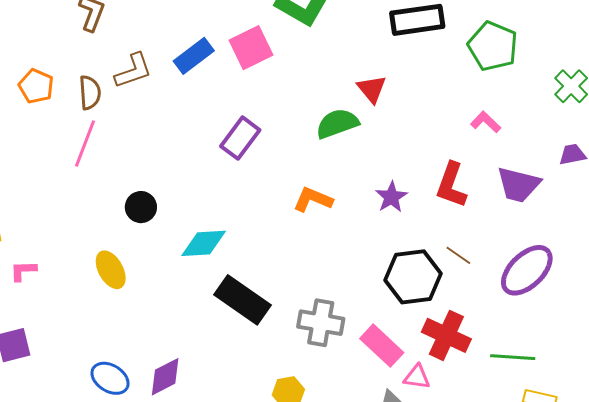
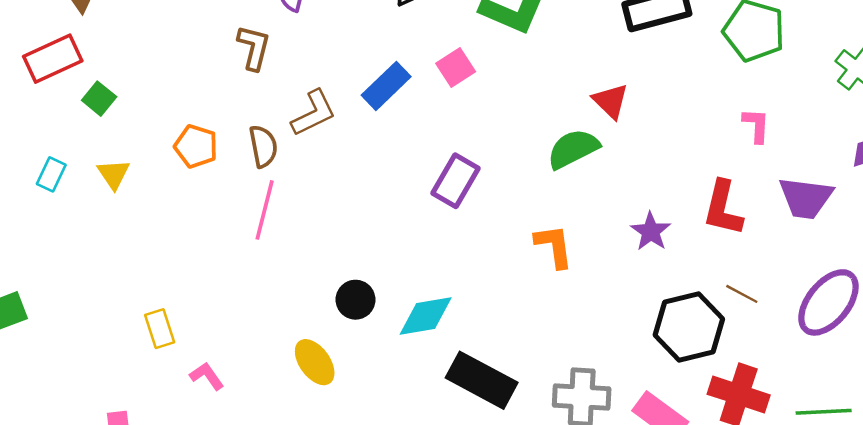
pink square: (251, 48) -> (456, 67), size x0.7
pink L-shape: (486, 122) -> (756, 125), turned 56
orange L-shape: (313, 199) -> (554, 246), turned 66
black circle: (141, 207) -> (356, 300), moved
pink L-shape: (23, 271) -> (207, 376), turned 64

